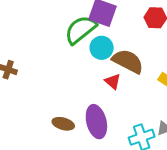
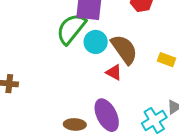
brown semicircle: (128, 61) -> (124, 49), turned 40

